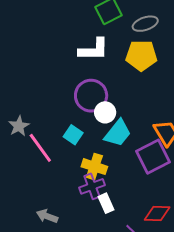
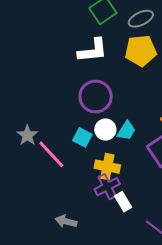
white circle: (105, 112) -> (105, 130), moved
cyan trapezoid: (118, 133) -> (126, 131), size x0.7

